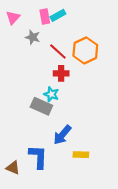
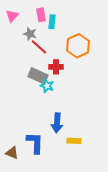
cyan rectangle: (58, 15) -> (52, 22), moved, turned -56
red line: (58, 52) -> (39, 47), moved
gray rectangle: (41, 106) -> (38, 76), moved
blue arrow: (62, 135) -> (57, 123), turned -36

